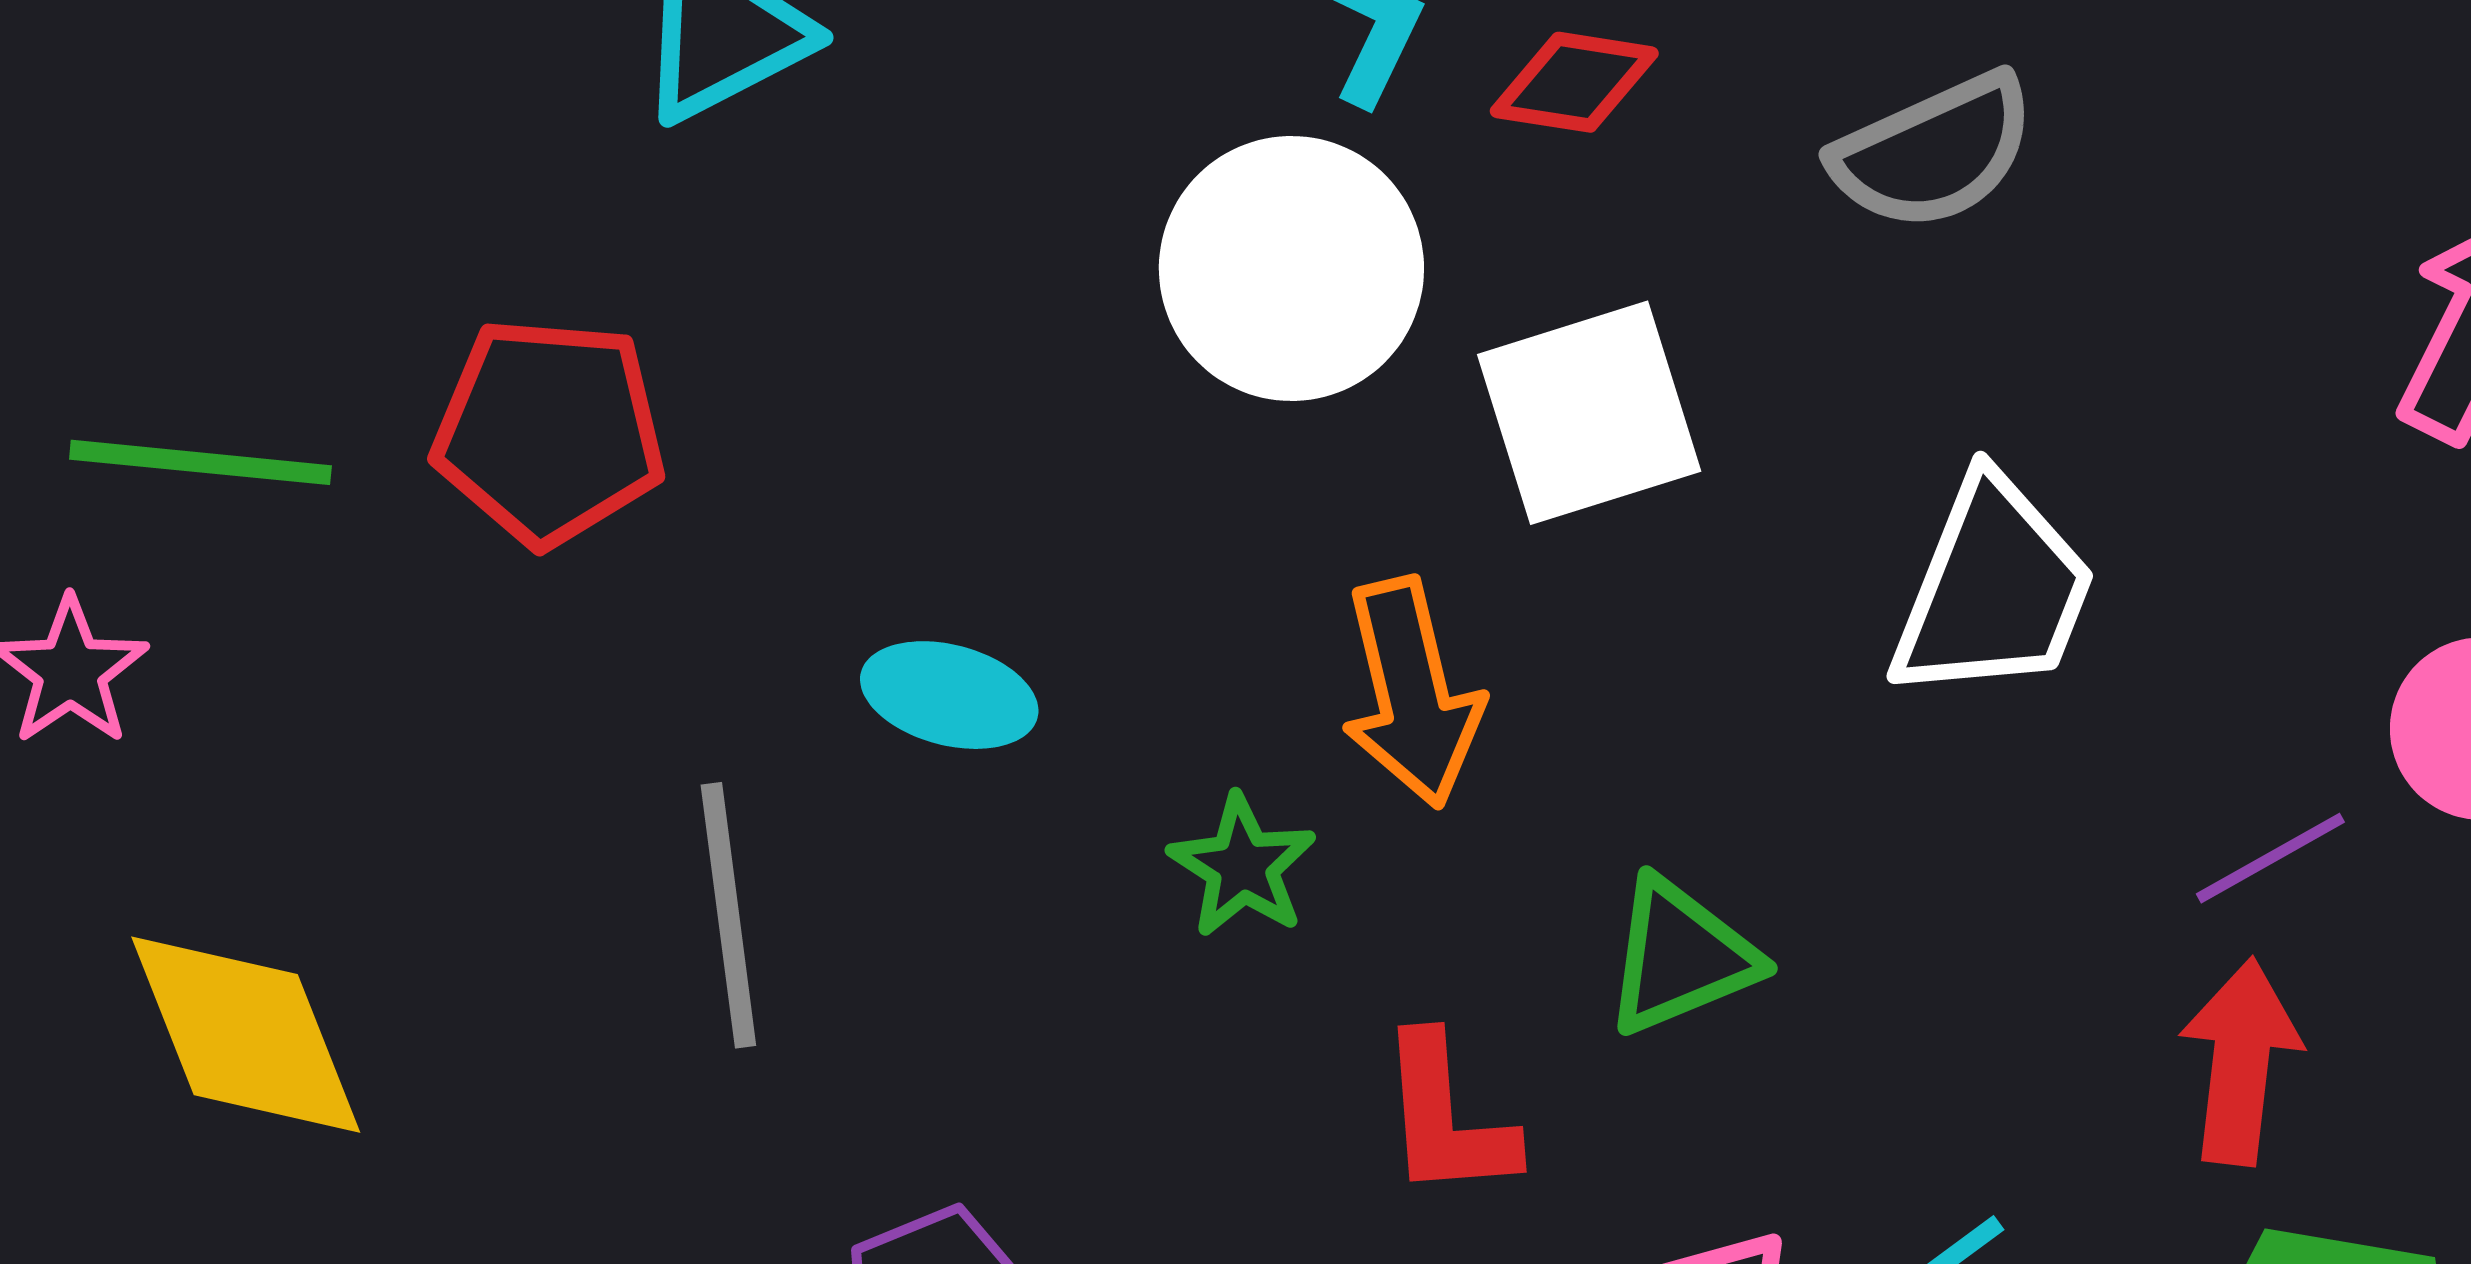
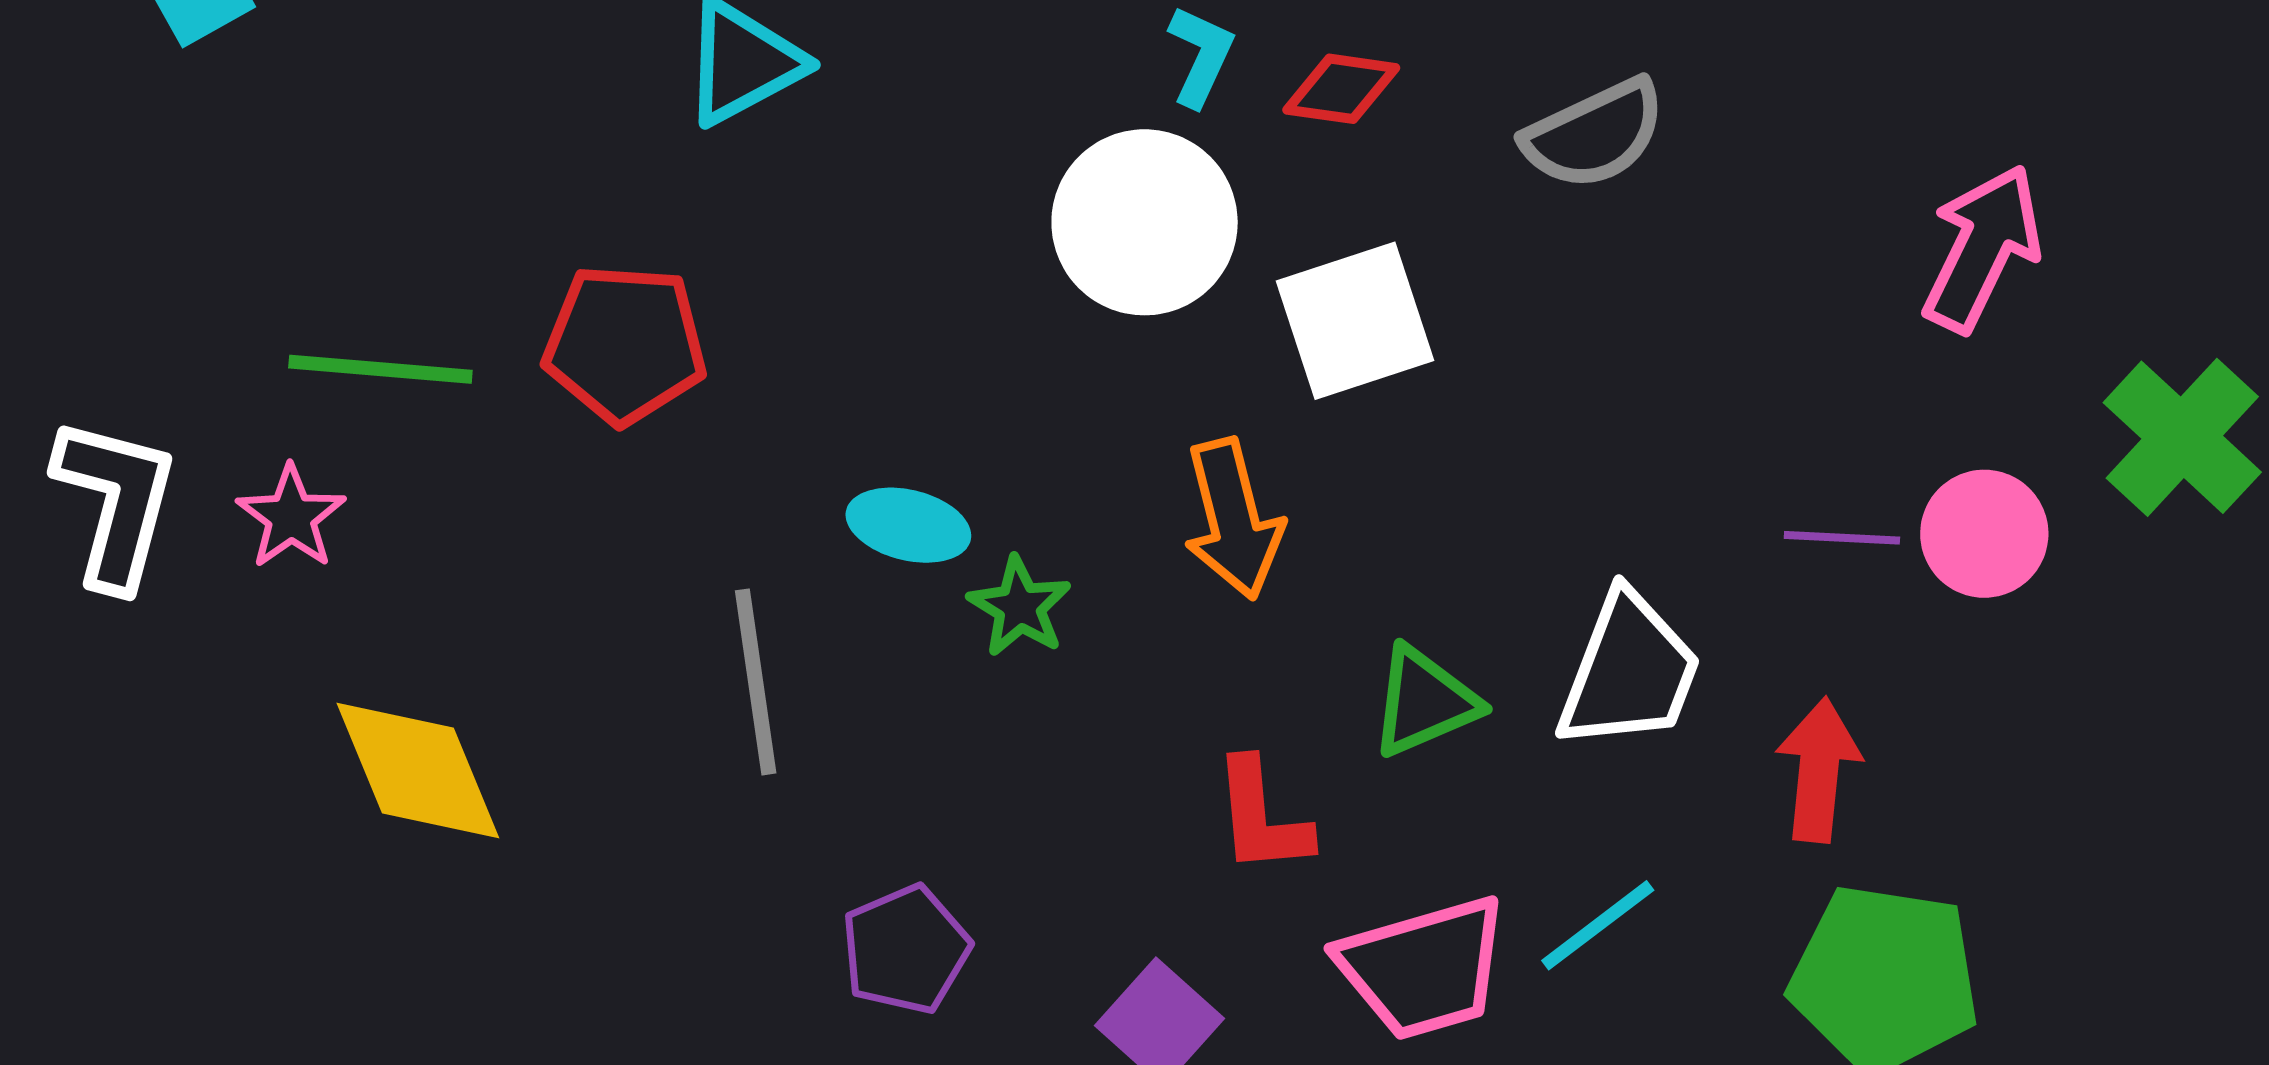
white trapezoid: (1993, 589) -> (1629, 672), moved
purple line: (2270, 858) -> (1842, 538), moved, turned 33
green star: (1242, 866) -> (1020, 607), moved

